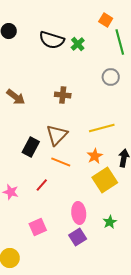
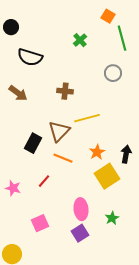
black semicircle: (52, 40) -> (30, 57), moved
yellow line: (102, 128) -> (87, 118), moved

